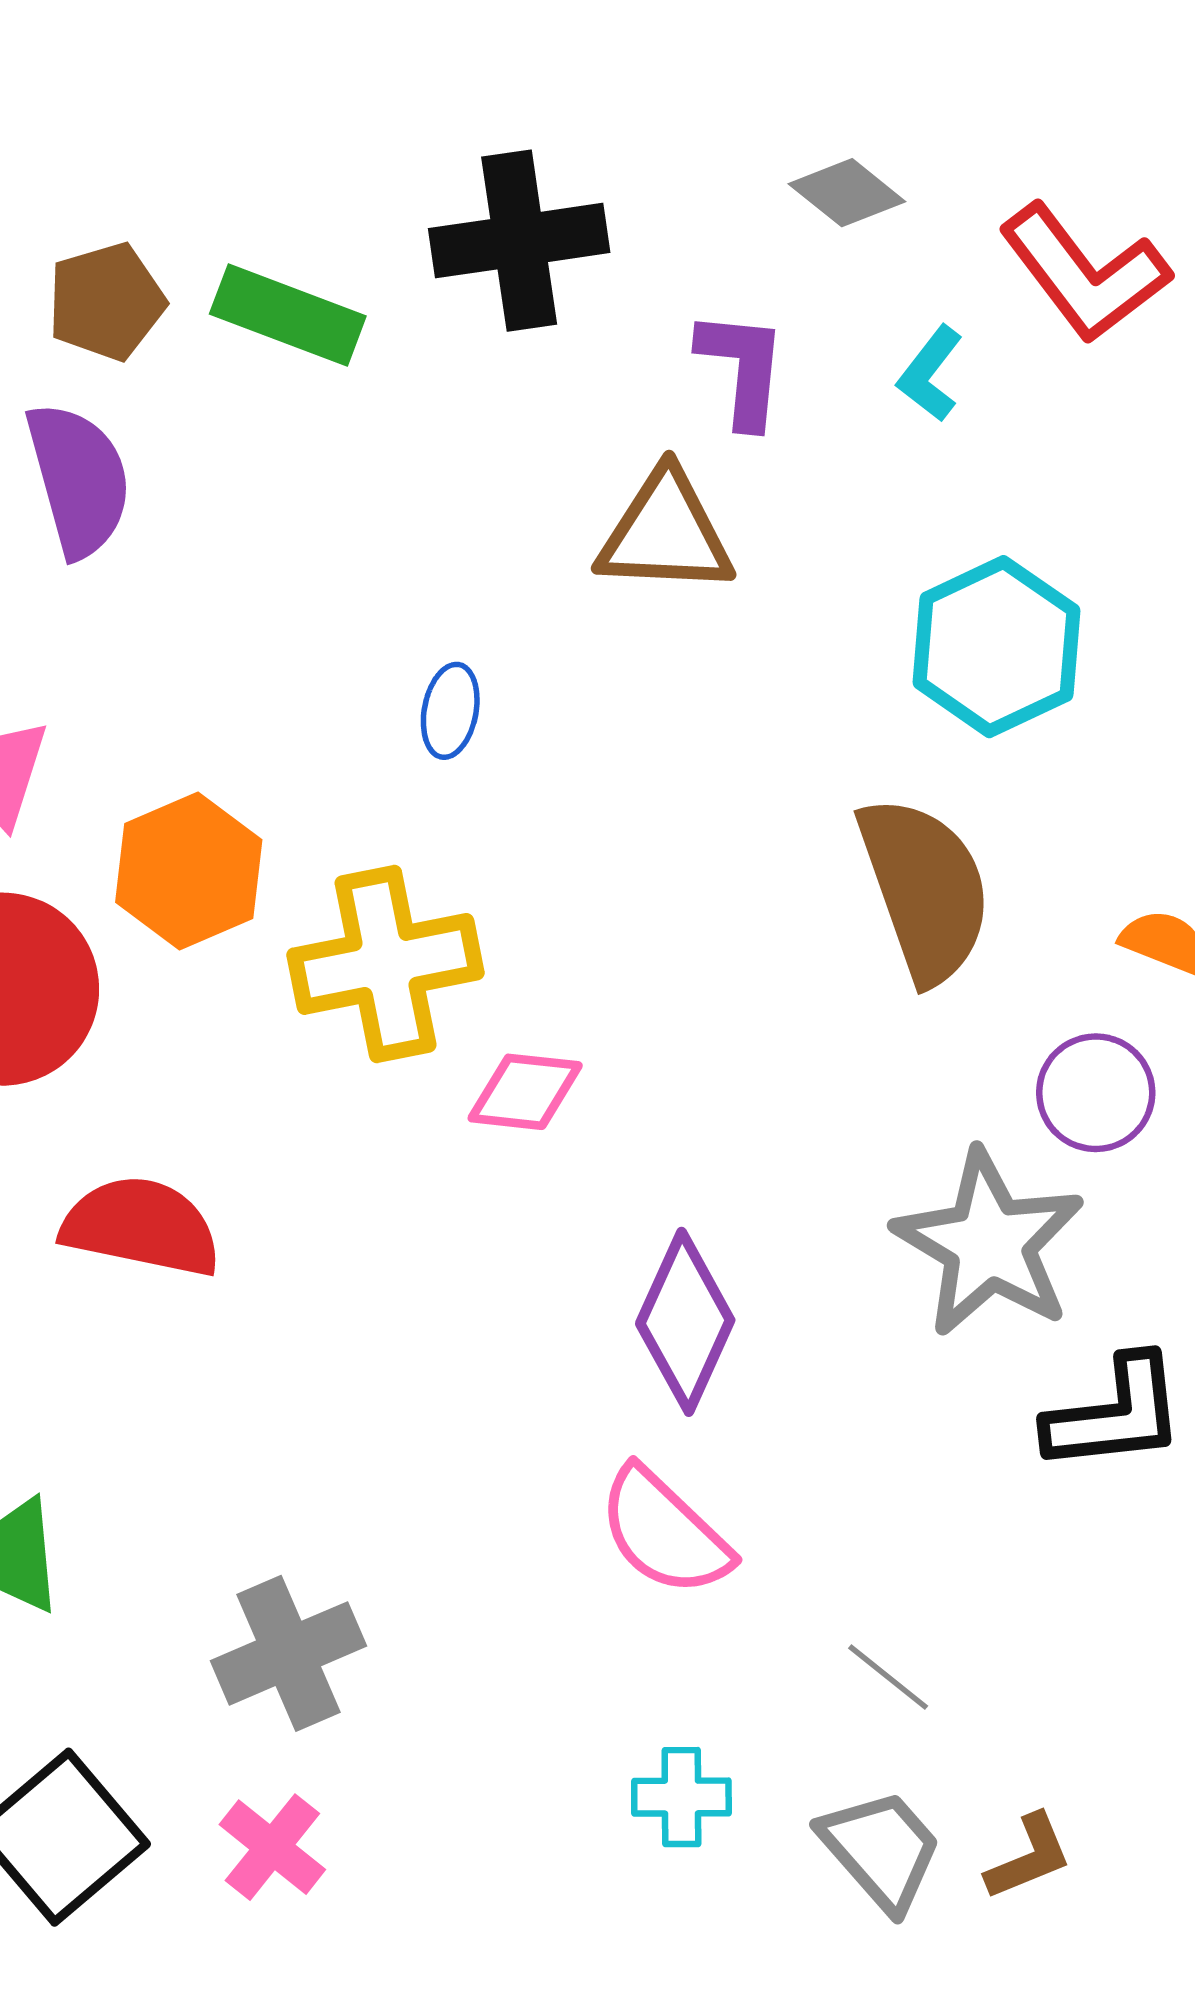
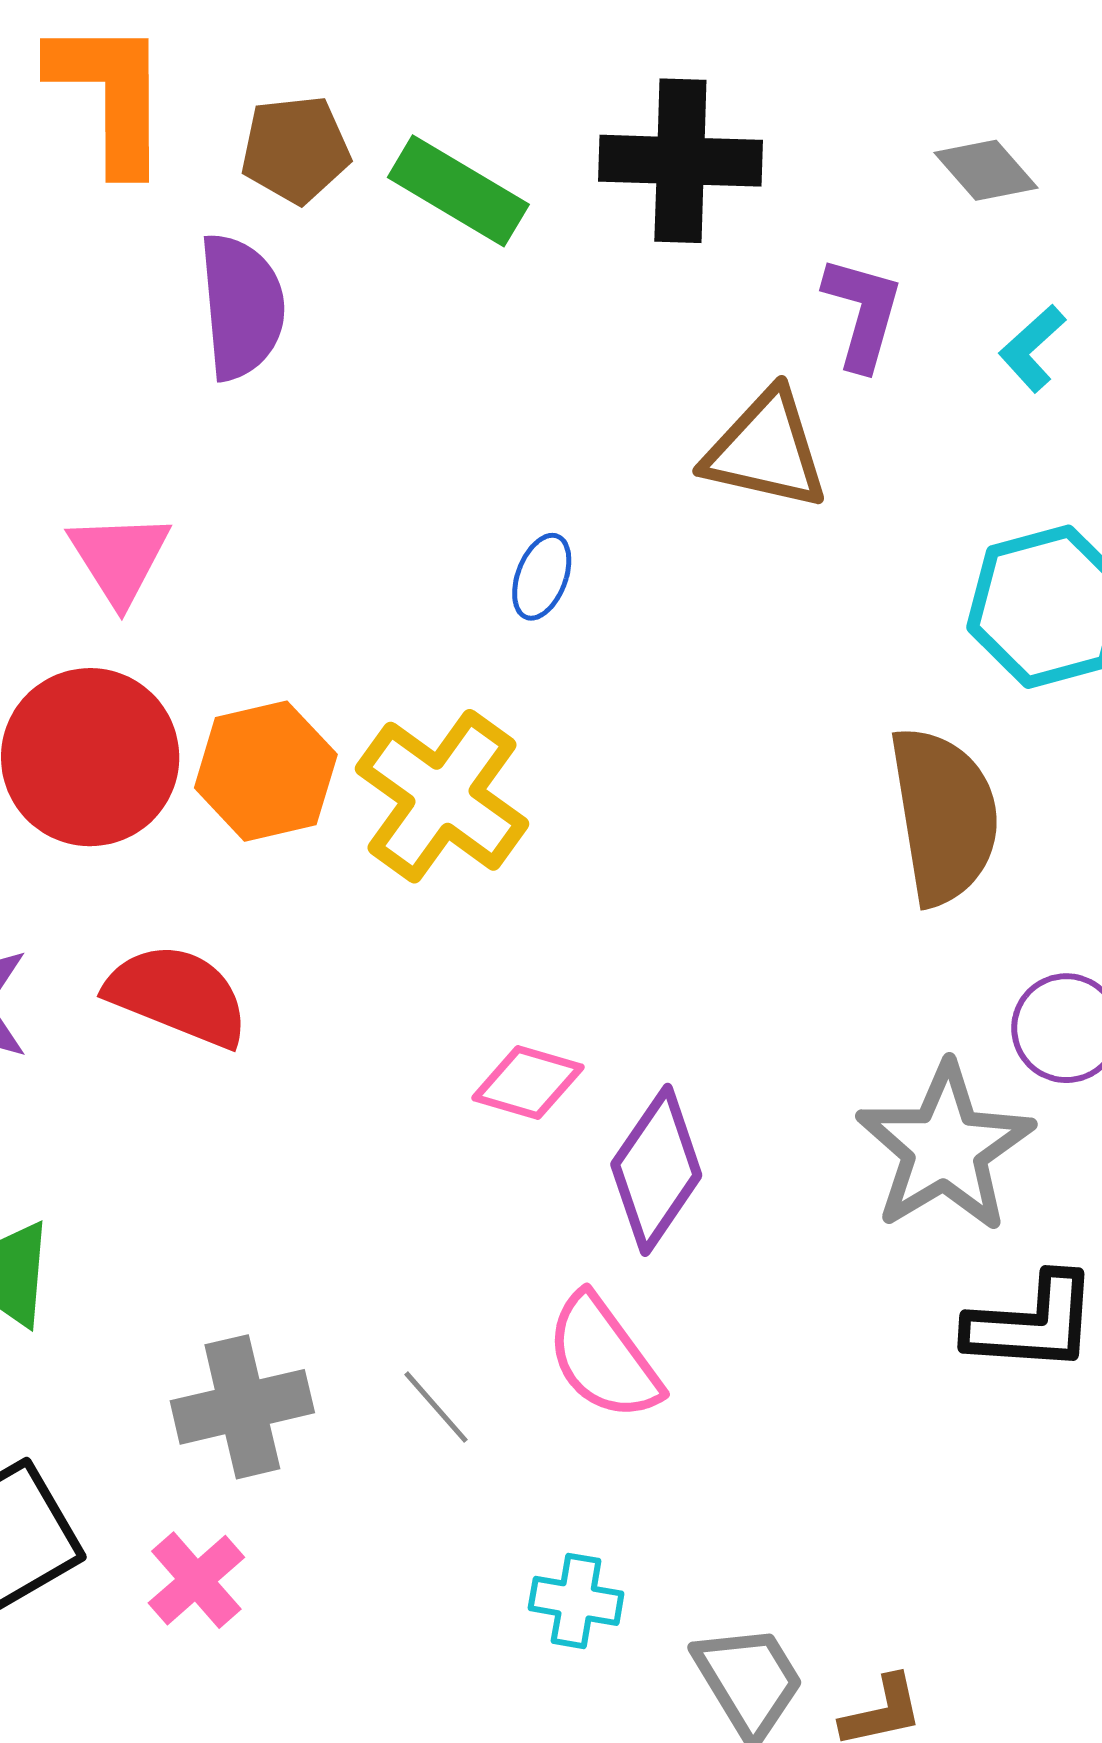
orange hexagon: (189, 871) -> (266, 771), moved
yellow cross: (386, 964) -> (442, 796), turned 37
pink diamond: (525, 1092) -> (528, 1083), moved
gray line: (888, 1677) -> (436, 1407), moved

